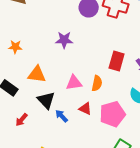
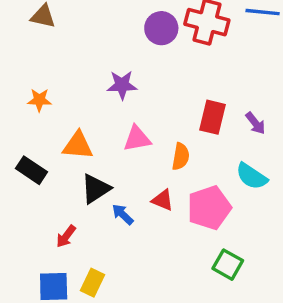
pink triangle: (74, 83) -> (137, 139), moved
black triangle: (46, 100) -> (96, 189), turned 42
red arrow: (22, 120) -> (66, 236), moved

